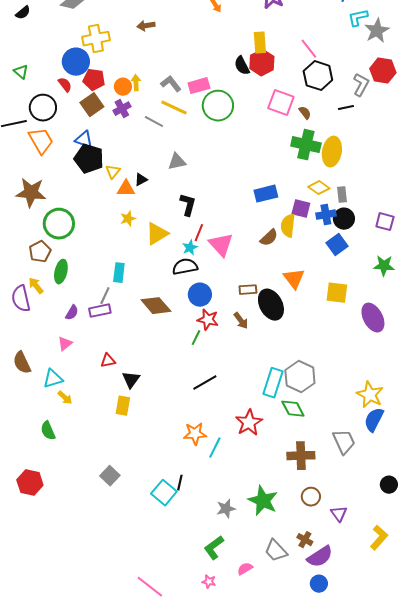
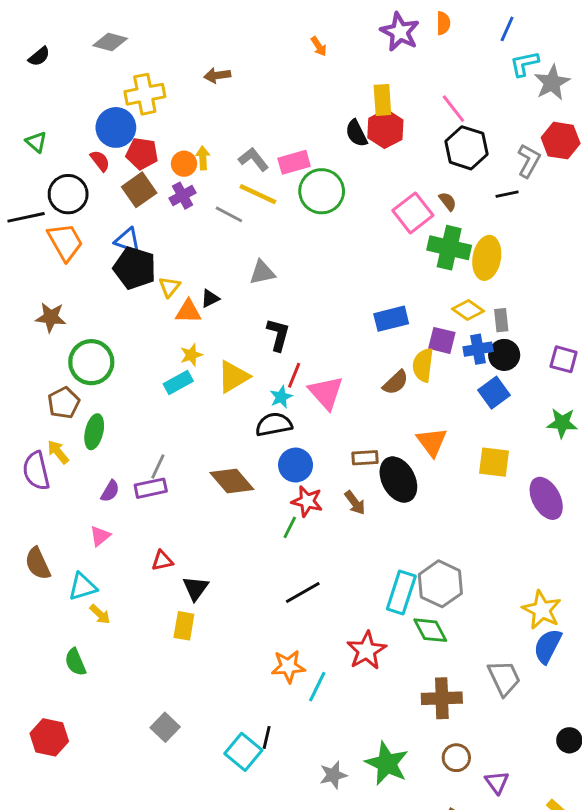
pink square: (281, 103) -> (413, 213), moved, turned 32
brown star: (31, 193) -> (51, 317), size x0.7
cyan rectangle: (119, 273) -> (178, 382), moved, turned 54

